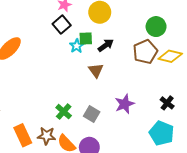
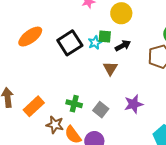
black square: (62, 25) -> (70, 43), moved, size x1.4
green cross: (64, 112) -> (74, 104), turned -35
orange rectangle: (23, 135) -> (34, 106), moved, turned 65

